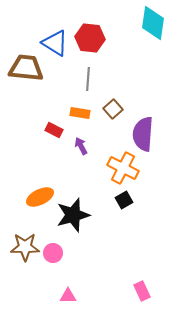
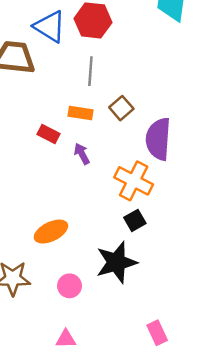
orange ellipse: (40, 197) -> (51, 232), moved
black star: (73, 215) -> (116, 262), moved
pink circle: (53, 253) -> (69, 286), moved

